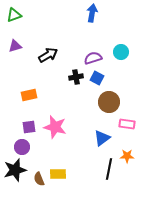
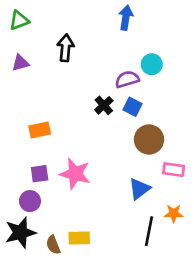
cyan circle: (121, 52) -> (152, 64), moved
black arrow: (48, 55) -> (66, 48), moved, turned -54
black cross: (76, 77) -> (104, 105), turned -32

